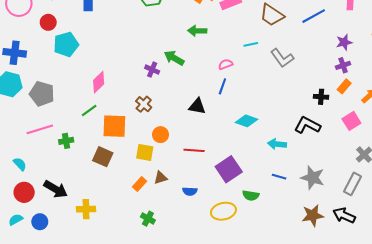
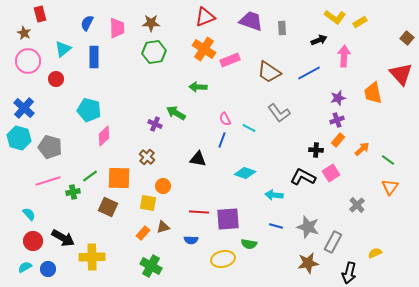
cyan pentagon: (66, 44) -> (89, 110), moved, turned 30
cyan line: (251, 44) -> (249, 128), moved, turned 40
blue cross: (15, 53) -> (24, 108), turned 35
pink semicircle: (226, 64) -> (225, 119), turned -96
green line: (89, 110) -> (90, 176), moved
pink square: (351, 121) -> (331, 173), moved
red line: (194, 150) -> (199, 212), moved
purple square: (229, 169) -> (228, 219), turned 30
gray rectangle: (353, 184) -> (333, 242), moved
yellow cross: (86, 209) -> (92, 257), size x1.4
black arrow: (344, 215) -> (349, 273), moved, turned -100
green cross: (148, 219) -> (151, 266), size x1.5

